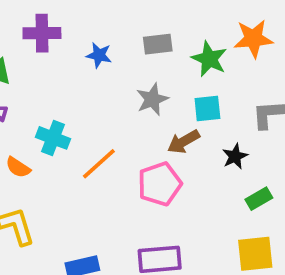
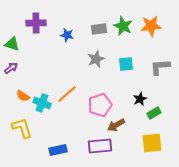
green star: (209, 59) -> (123, 26), moved
cyan cross: (53, 138) -> (42, 103), moved
brown arrow: (184, 142) -> (116, 125), moved
black star: (235, 156) -> (140, 99), moved

